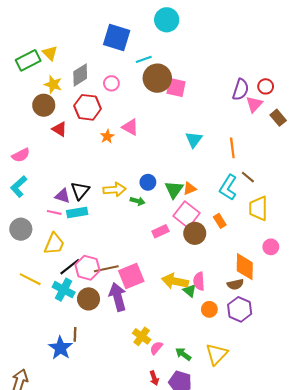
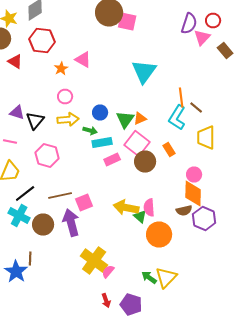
pink circle: (111, 83) -> (65, 96), moved
cyan triangle: (194, 140) -> (144, 72), size x1.5
orange line: (232, 148) -> (181, 98), moved
purple triangle: (62, 196) -> (17, 112), moved
cyan rectangle: (77, 212) -> (102, 142), moved
pink circle: (271, 247) -> (194, 174), moved
pink hexagon: (87, 268) -> (47, 156), moved
pink square: (131, 276) -> (84, 202), size x0.7
orange circle: (209, 309) -> (159, 234), size x1.6
purple hexagon: (240, 309) -> (204, 218), moved
yellow cross: (142, 336) -> (94, 260), size x1.5
green arrow: (183, 354) -> (149, 278), moved

